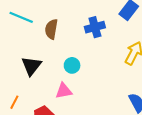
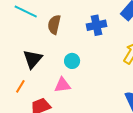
orange line: (14, 102) -> (20, 86), moved

